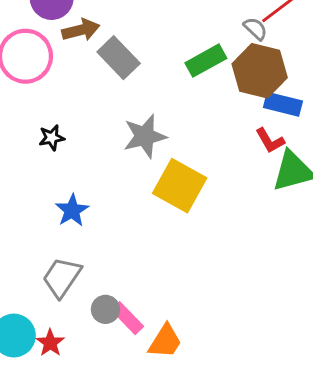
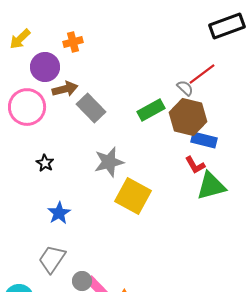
black star: (52, 138) -> (45, 163), turned -30

